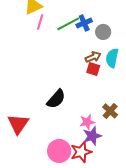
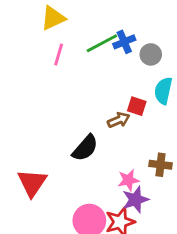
pink line: (40, 22) -> (59, 54), moved
brown arrow: (93, 57) -> (119, 120), moved
brown cross: (110, 111) -> (161, 165), turned -35

